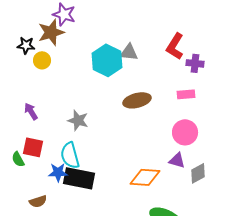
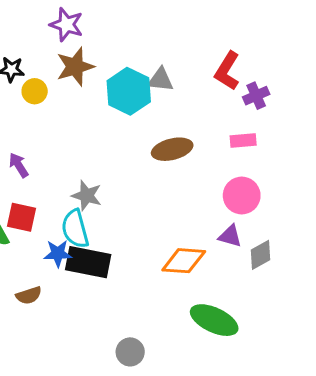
brown star: (51, 32) -> (75, 67), moved
purple cross: (195, 63) -> (256, 96), turned -30
gray star: (78, 120) -> (87, 196), moved

